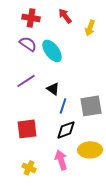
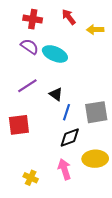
yellow arrow: (90, 28) -> (95, 30), turned 70
cyan ellipse: (52, 51) -> (55, 54), turned -30
red square: (27, 129) -> (19, 125), moved

